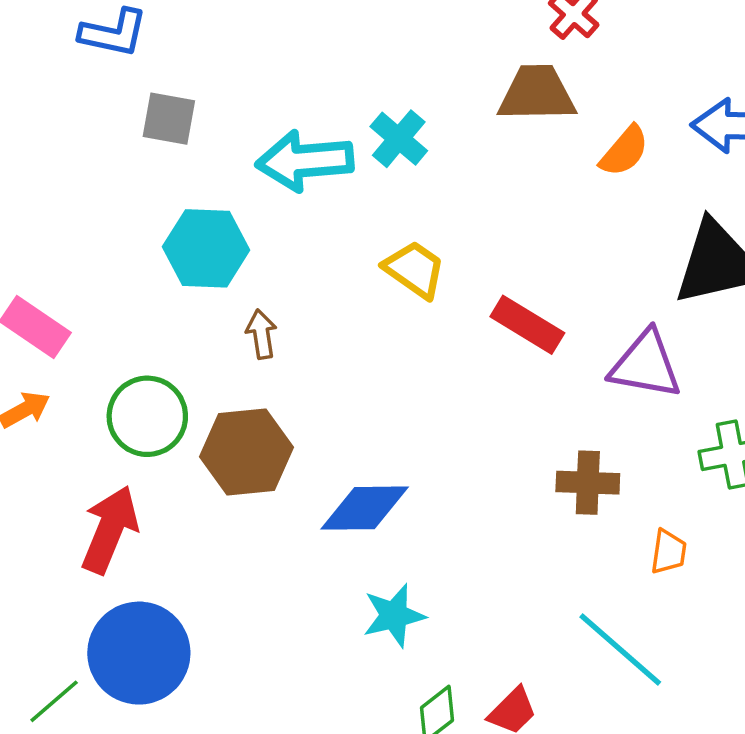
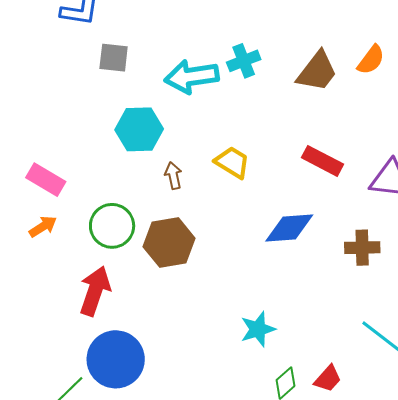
brown trapezoid: (537, 94) -> (317, 71), moved, turned 132
cyan cross: (399, 139) -> (244, 61), turned 32
yellow trapezoid: (414, 269) -> (232, 162), moved
blue diamond: (365, 508) -> (289, 228), moved

